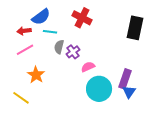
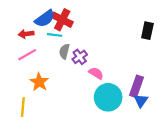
red cross: (82, 18) -> (62, 20), moved
black rectangle: (135, 28) -> (147, 31), size x0.7
pink semicircle: (88, 67) -> (96, 73), turned 56
yellow line: (21, 98) -> (23, 107), turned 60

